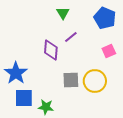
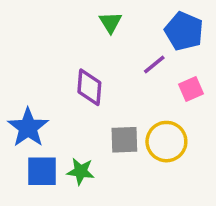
purple line: (71, 37) -> (154, 64), moved
green star: (46, 107) -> (81, 171), moved

